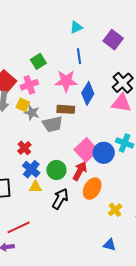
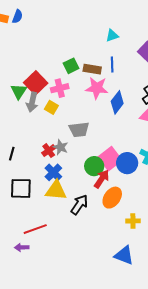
brown rectangle: (66, 109) -> (92, 69), moved
gray star: (32, 113) -> (61, 147), moved
green circle: (56, 170) -> (94, 166), moved
yellow triangle: (35, 187) -> (56, 190), size x1.6
yellow cross: (115, 210) -> (133, 221), turned 32
blue triangle: (110, 245) -> (124, 255), size x1.5

